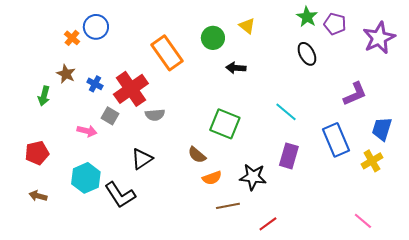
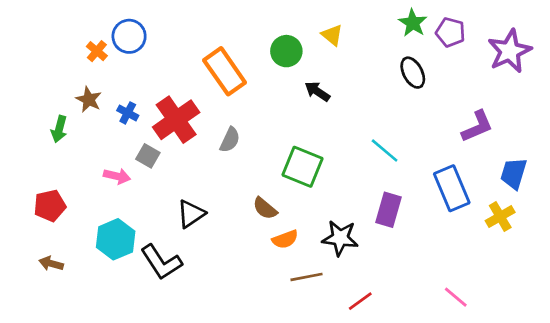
black arrow: (236, 68) -> (317, 91), turned 30
gray semicircle: (155, 115) -> (230, 140), moved, turned -60
pink line: (363, 221) -> (456, 297), moved

